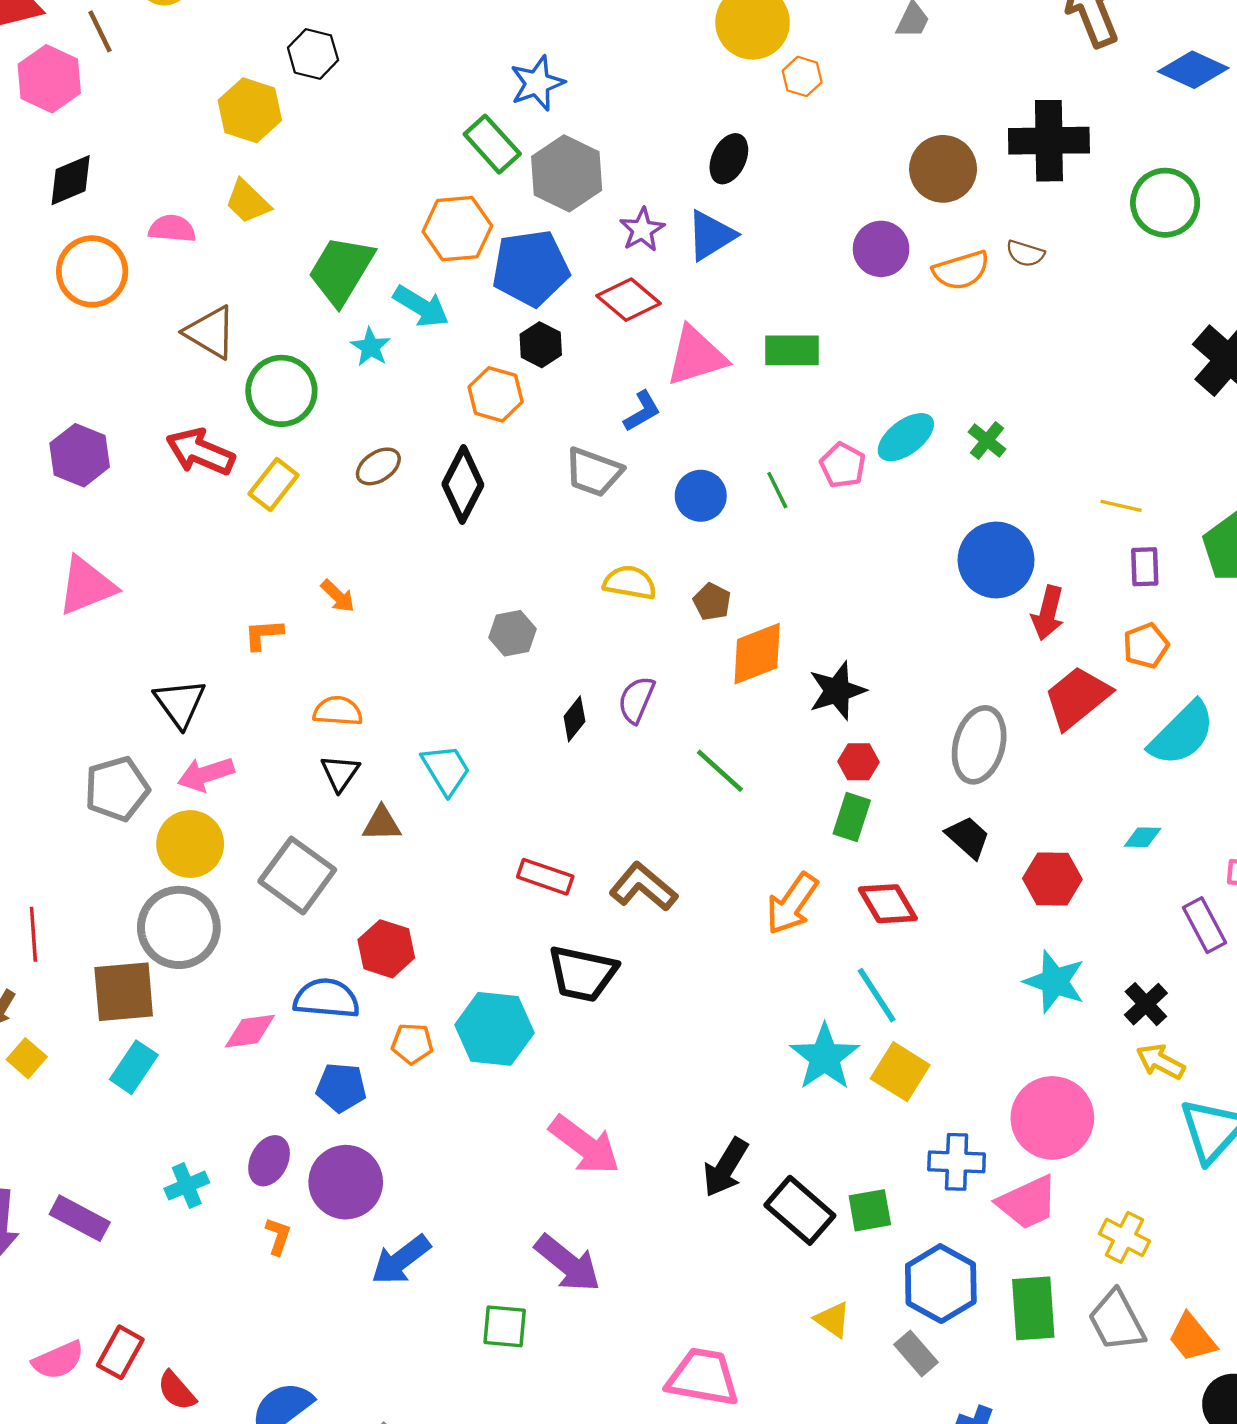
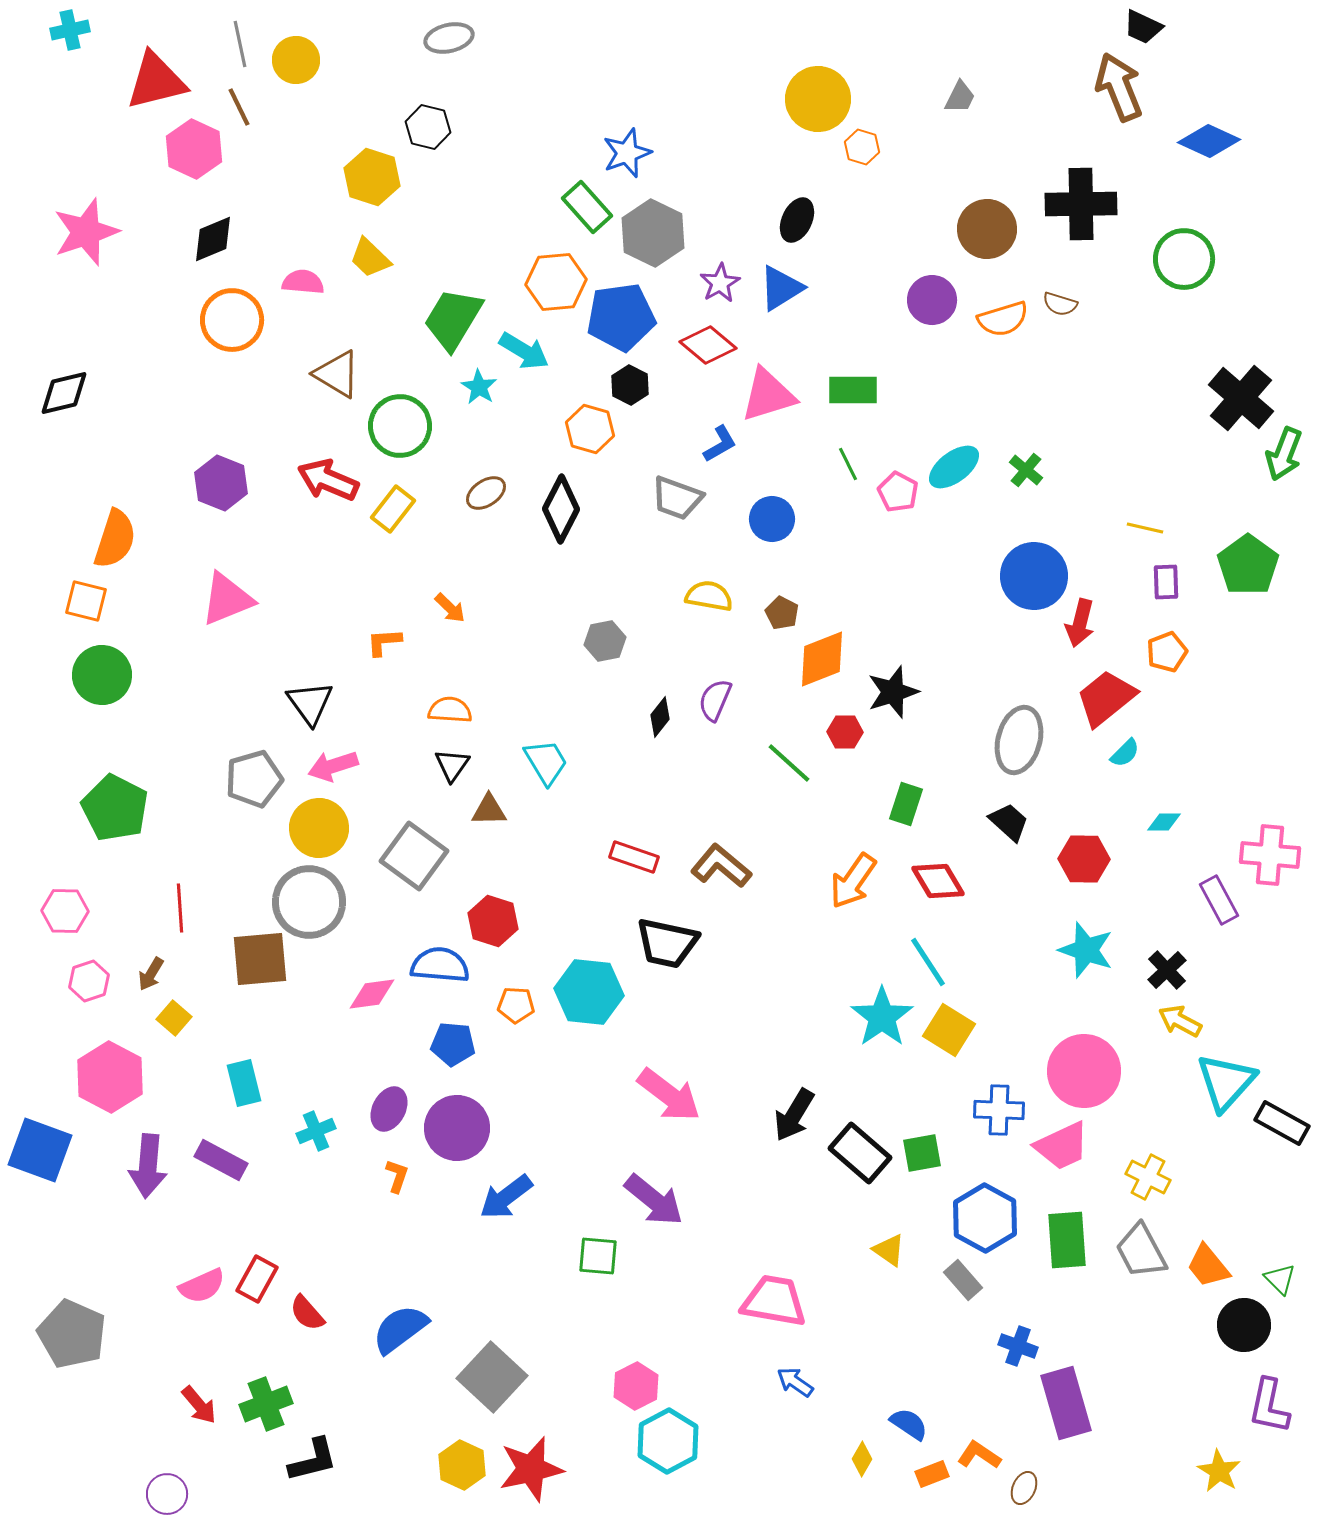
green line: (777, 490) -> (848, 464), moved
cyan semicircle: (1182, 734) -> (1125, 753), moved, size x0.5
red hexagon: (859, 762) -> (845, 732), moved
cyan rectangle: (134, 1067) -> (244, 1083), moved, turned -48

